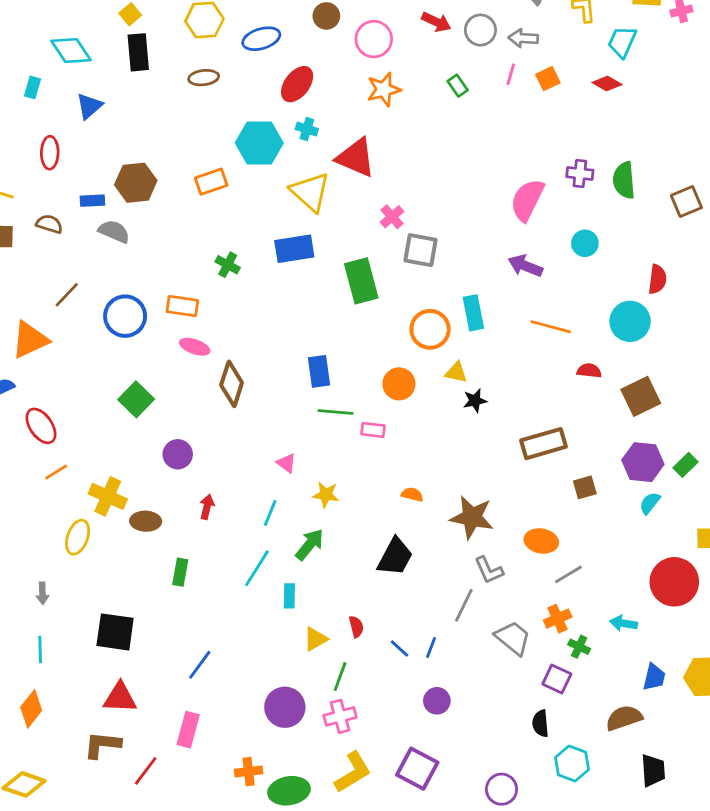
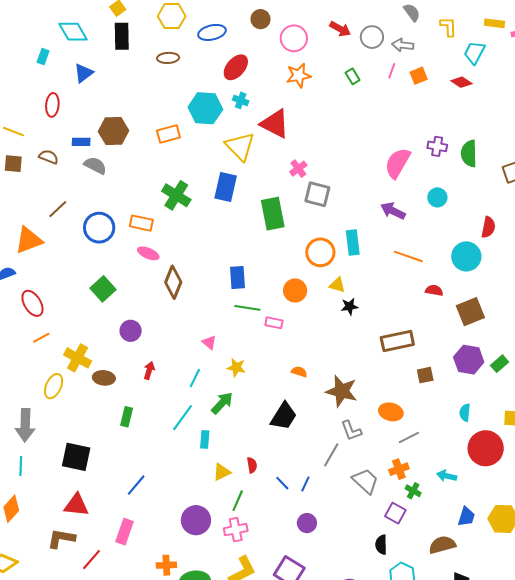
blue rectangle: (294, 249) -> (226, 187), turned -72
green cross: (228, 265) -> (176, 195), size x1.6
cyan semicircle: (650, 503) -> (465, 413), moved, turned -36
gray arrow: (42, 593) -> (25, 425), size x2.0

